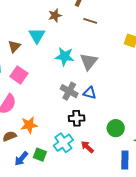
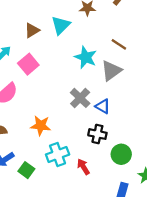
brown line: (90, 21) -> (119, 44), moved
black cross: (77, 118) -> (97, 134), moved
orange star: (29, 125) -> (41, 126), moved
green square: (40, 155) -> (26, 170), moved

